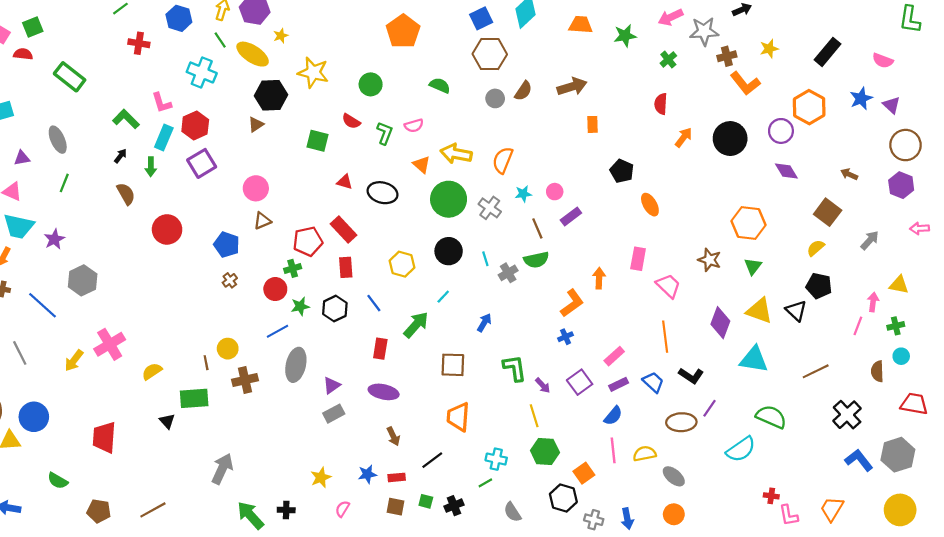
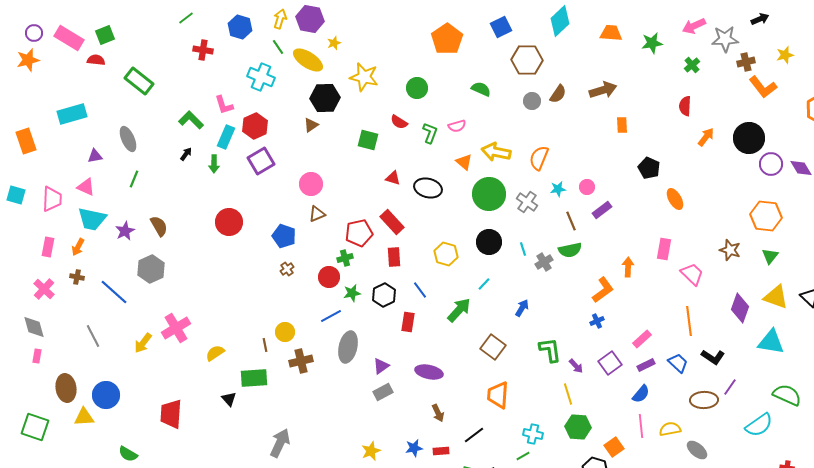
blue square: (481, 18) -> (501, 27), moved
purple circle: (781, 131) -> (771, 164), moved
brown semicircle: (126, 194) -> (159, 226), moved
red rectangle: (380, 349) -> (408, 322), moved
brown square: (453, 365) -> (493, 347), turned 35

